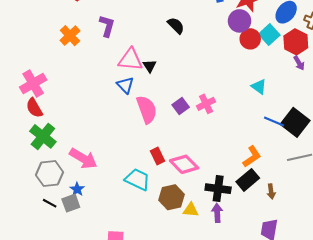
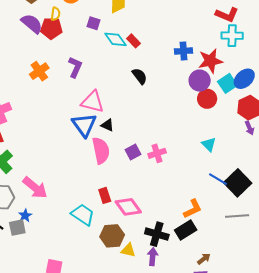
cyan square: (269, 35) -> (227, 83), moved
black triangle: (150, 66) -> (107, 125), moved, turned -40
blue triangle: (125, 85) -> (84, 125), size x1.5
brown arrow: (271, 191) -> (204, 259), moved, turned -128

